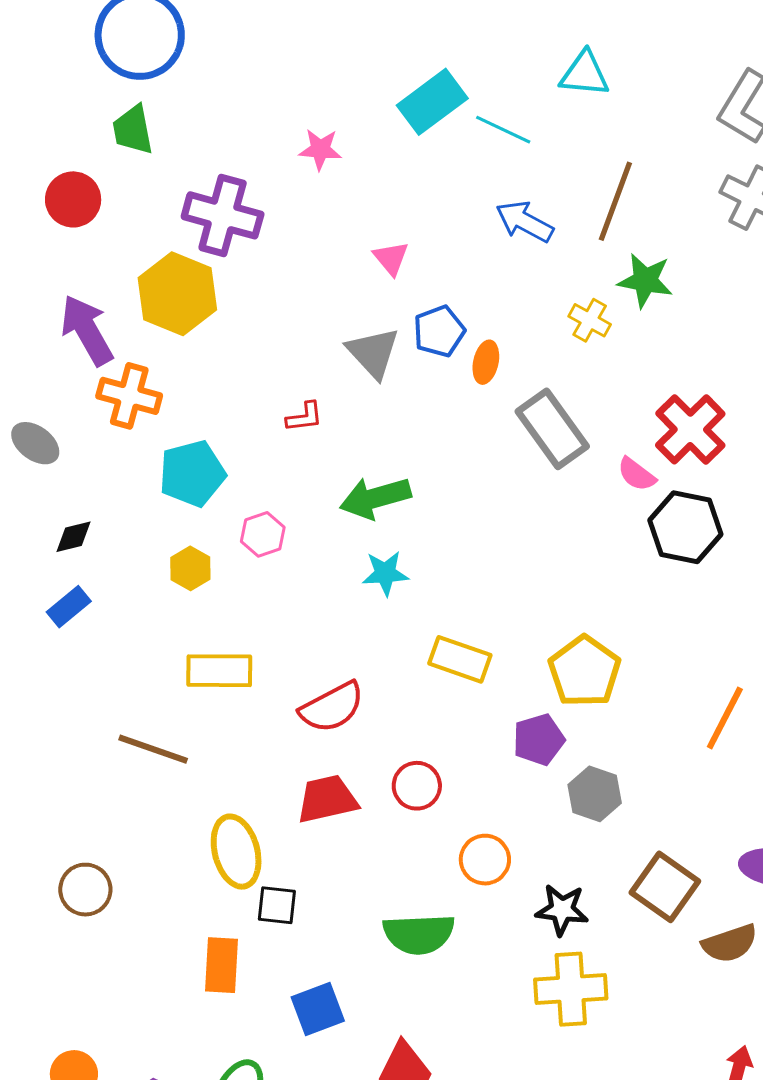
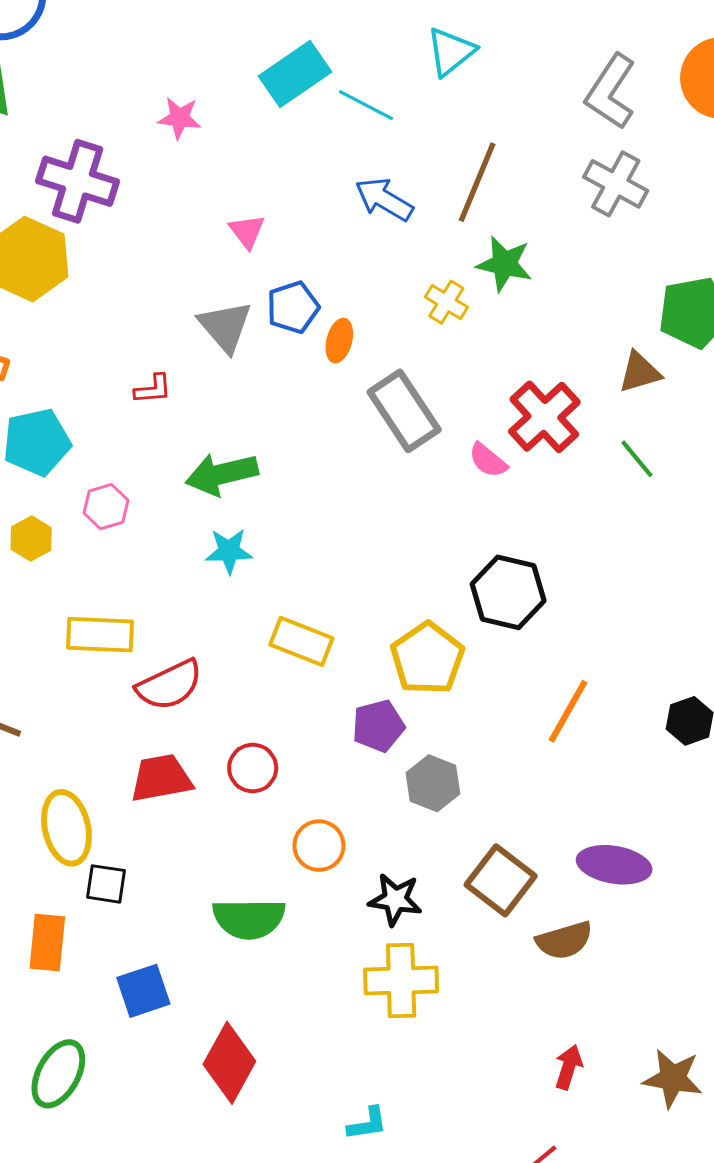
cyan triangle: (585, 74) -> (451, 52), turned -46
black hexagon: (685, 527) -> (508, 592), moved
yellow rectangle: (219, 671) -> (100, 635), moved

